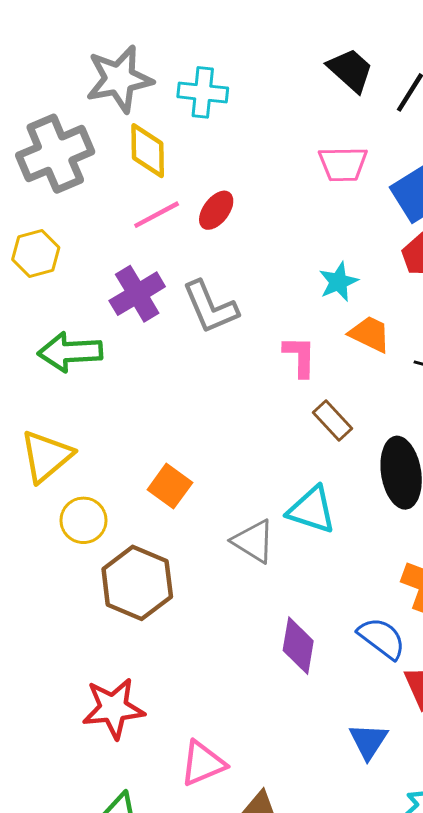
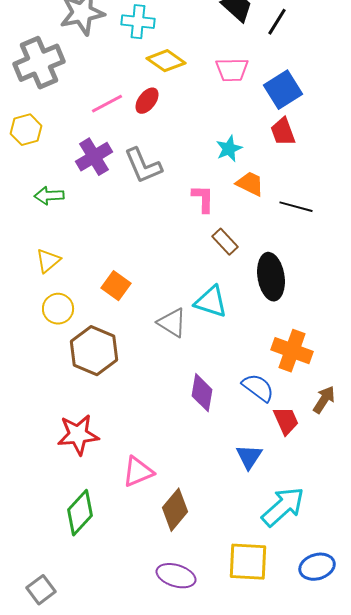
yellow diamond: (148, 151) -> (166, 61), moved, turned -54
green arrow: (70, 352) -> (49, 196), size x0.7
yellow triangle: (46, 456) -> (48, 261), moved, size x0.7

